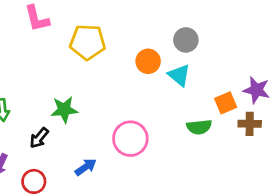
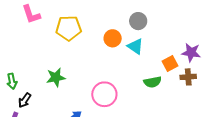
black arrow: (39, 138) -> (25, 100), moved

